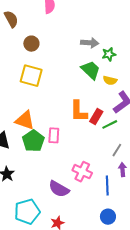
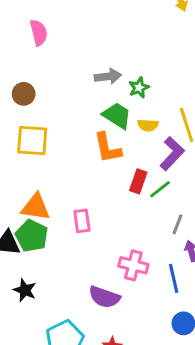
orange L-shape: (79, 111) -> (107, 148), moved
green pentagon: (33, 141) -> (32, 236), moved

